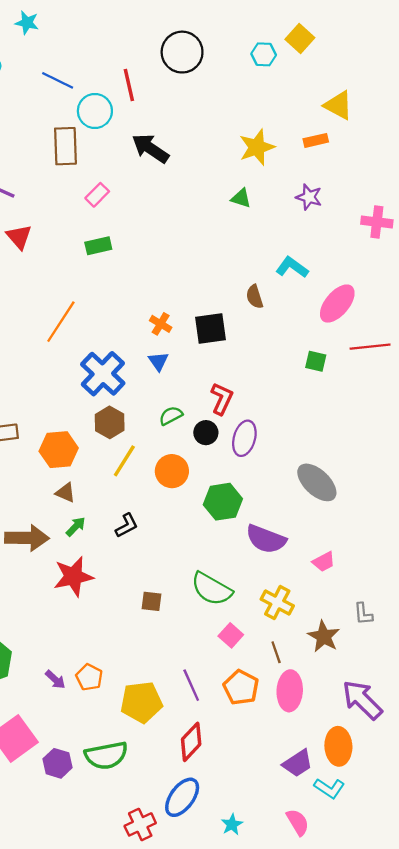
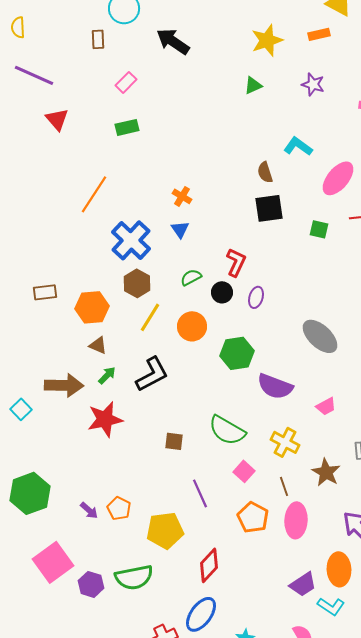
brown rectangle: (65, 146) -> (98, 39), size x0.6
green triangle: (241, 198) -> (253, 85), turned -42
black square: (210, 328) -> (269, 208), moved
purple ellipse: (244, 438) -> (256, 297), size x0.7
black L-shape: (127, 525) -> (152, 374), size x1.6
purple line: (191, 685) -> (200, 493), moved

